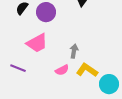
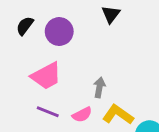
purple line: (18, 68) -> (48, 112), moved

